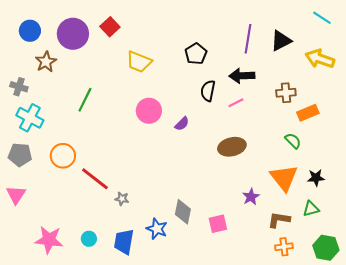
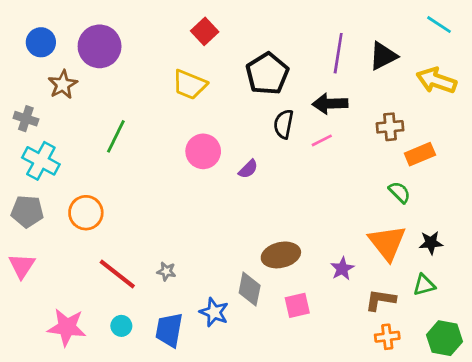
red square: (110, 27) -> (205, 31), moved
black pentagon: (196, 54) -> (267, 74), size x1.4
brown ellipse: (232, 147) -> (281, 255), moved
red line: (95, 179) -> (117, 274), moved

